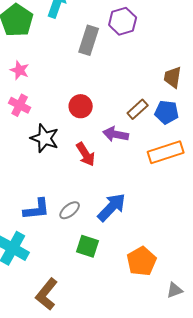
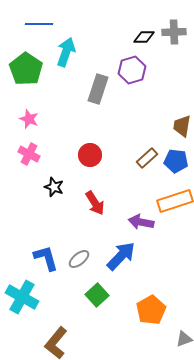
purple arrow: (116, 134) -> (141, 222), moved
black star: (45, 138) -> (54, 187), size x0.7
blue L-shape: (37, 209) -> (46, 258), turned -100
green square: (88, 246) -> (97, 295), turned 30

